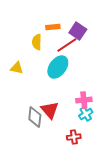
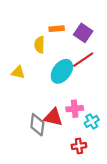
red line: (67, 45) -> (83, 60), moved
pink cross: (84, 100) -> (75, 109), moved
red triangle: (50, 110) -> (53, 117), turned -36

